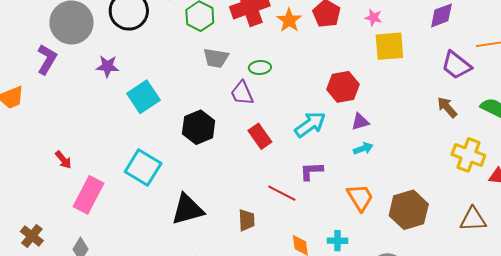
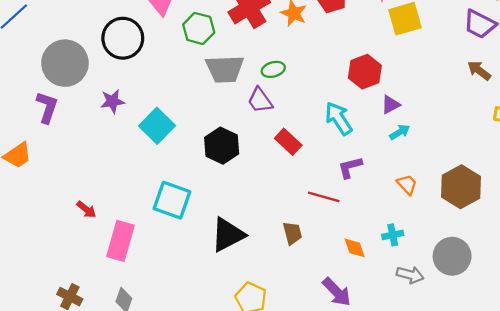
gray trapezoid: (216, 58) -> (225, 69), size x1.4
cyan arrow: (310, 124) -> (339, 118), turned -76
orange trapezoid: (360, 198) -> (407, 185), size x0.7

